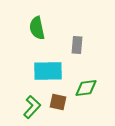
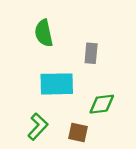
brown square: (58, 102) -> (78, 132), moved

